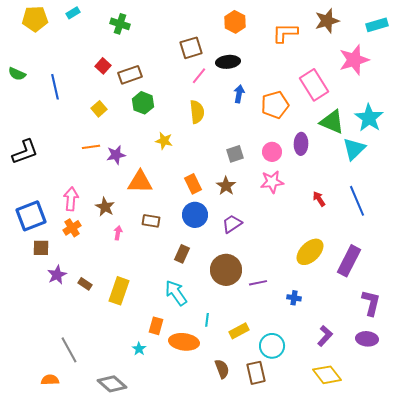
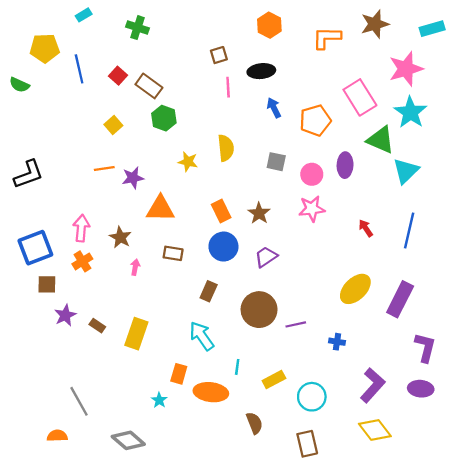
yellow pentagon: (35, 19) -> (45, 48), moved
brown square: (191, 48) -> (219, 55), size x0.7
brown rectangle: (130, 75) -> (149, 86), turned 55
pink line: (199, 76) -> (228, 87), turned -42
blue line: (55, 87) -> (79, 69), moved
blue arrow: (239, 94) -> (274, 108), turned -36
yellow semicircle: (197, 112) -> (226, 148), moved
cyan star: (369, 118) -> (410, 112), moved
gray square: (235, 154) -> (276, 162), moved, turned 30
blue line: (357, 201) -> (409, 230), turned 36
purple L-shape: (325, 336) -> (373, 385), size x1.4
brown rectangle: (256, 373) -> (307, 444), moved

